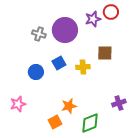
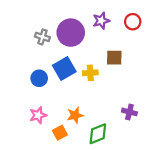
red circle: (111, 12) -> (133, 22), moved
blue square: (59, 63) -> (64, 68), size x1.5
purple cross: (119, 103) -> (129, 112), turned 32
pink star: (18, 104) -> (38, 115), moved

